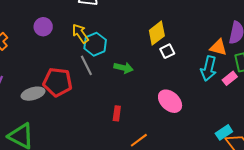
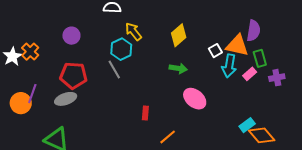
yellow arrow: (80, 33) -> (133, 32), moved
orange triangle: (218, 47) -> (237, 45), size x1.4
white square: (167, 51) -> (215, 51), moved
green arrow: (124, 68) -> (178, 68), moved
red pentagon: (58, 82) -> (73, 75), moved

